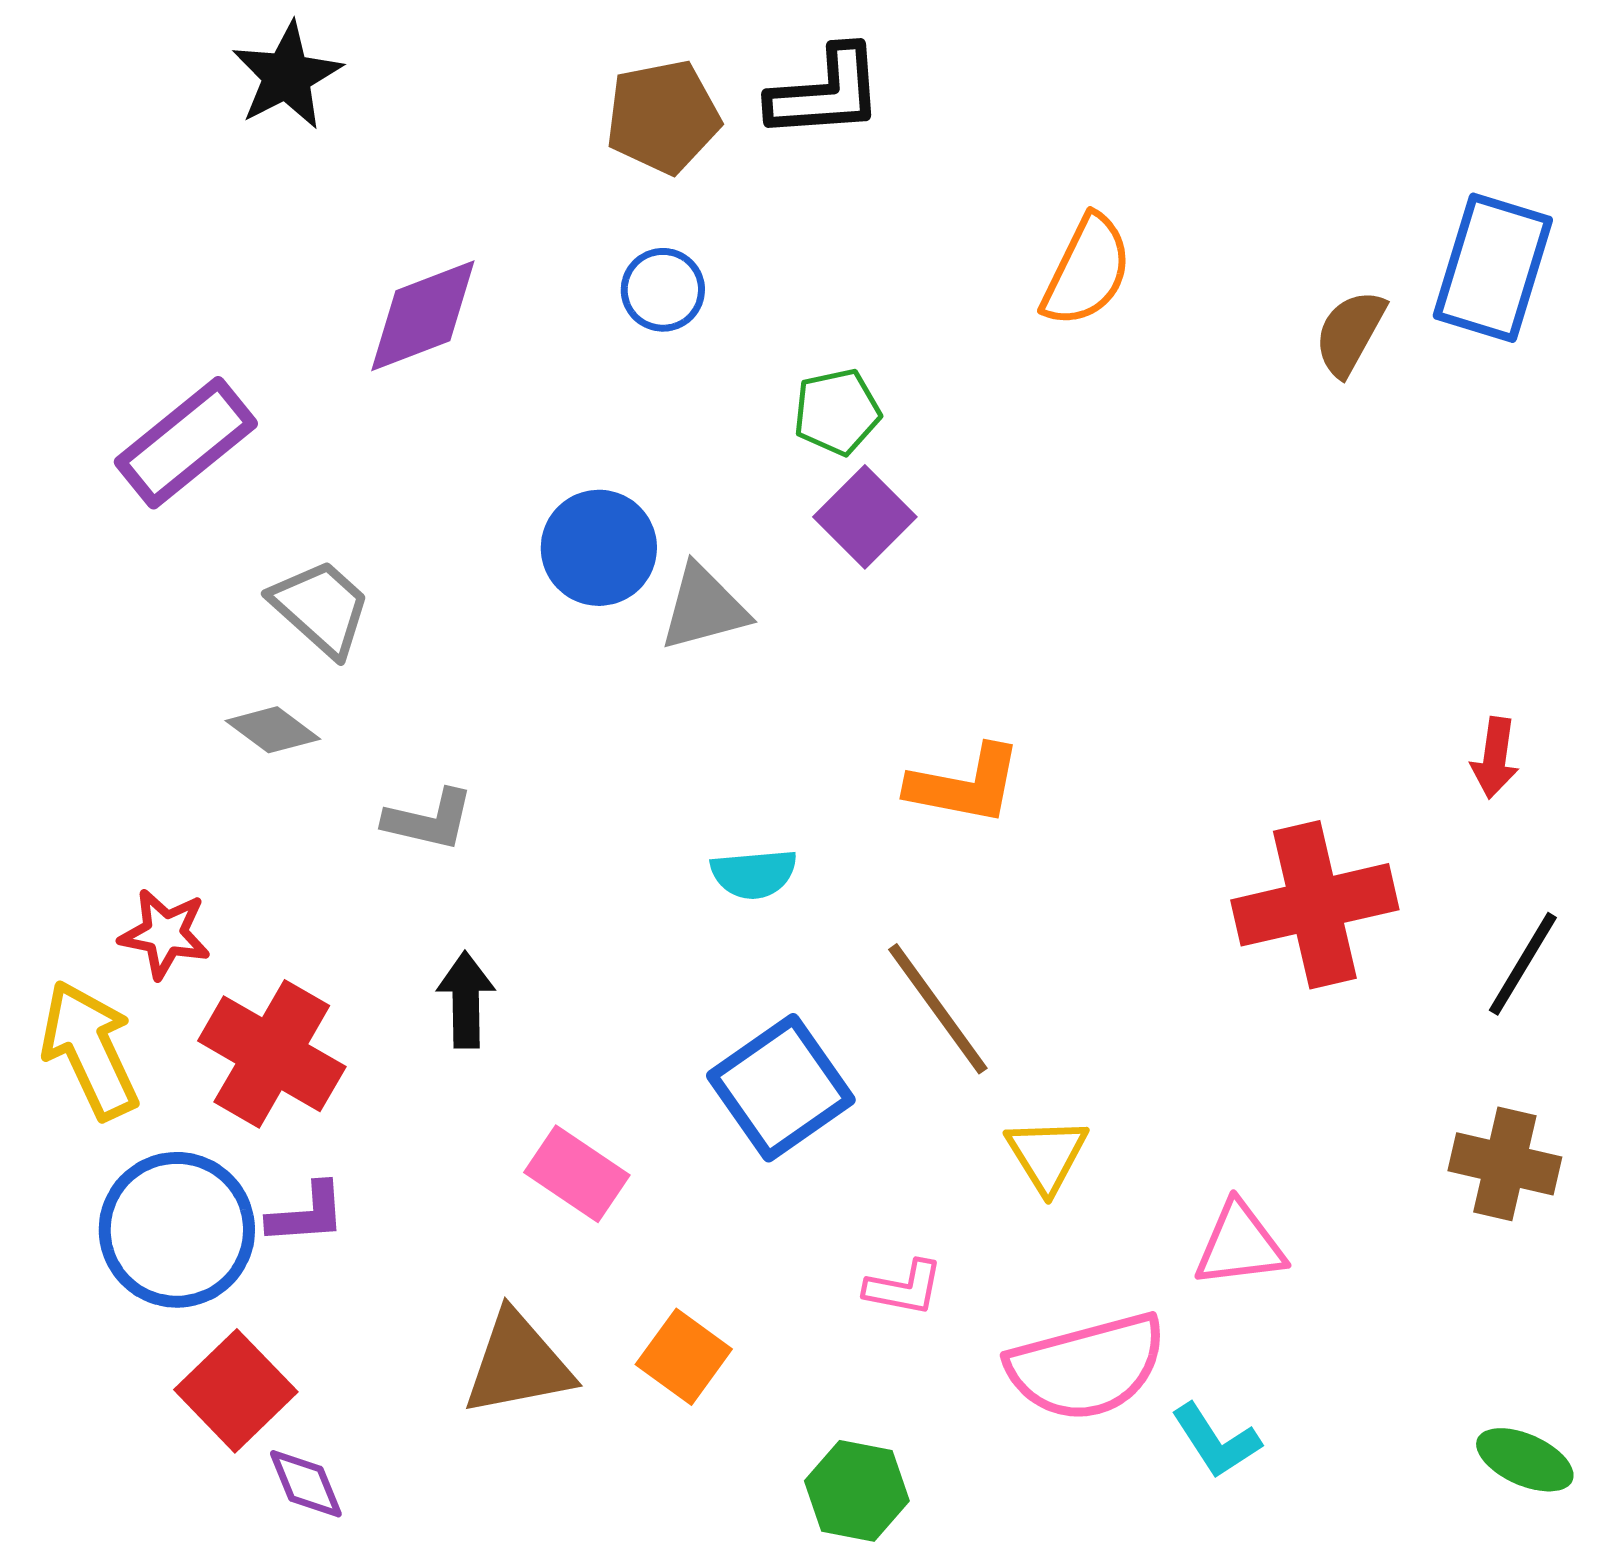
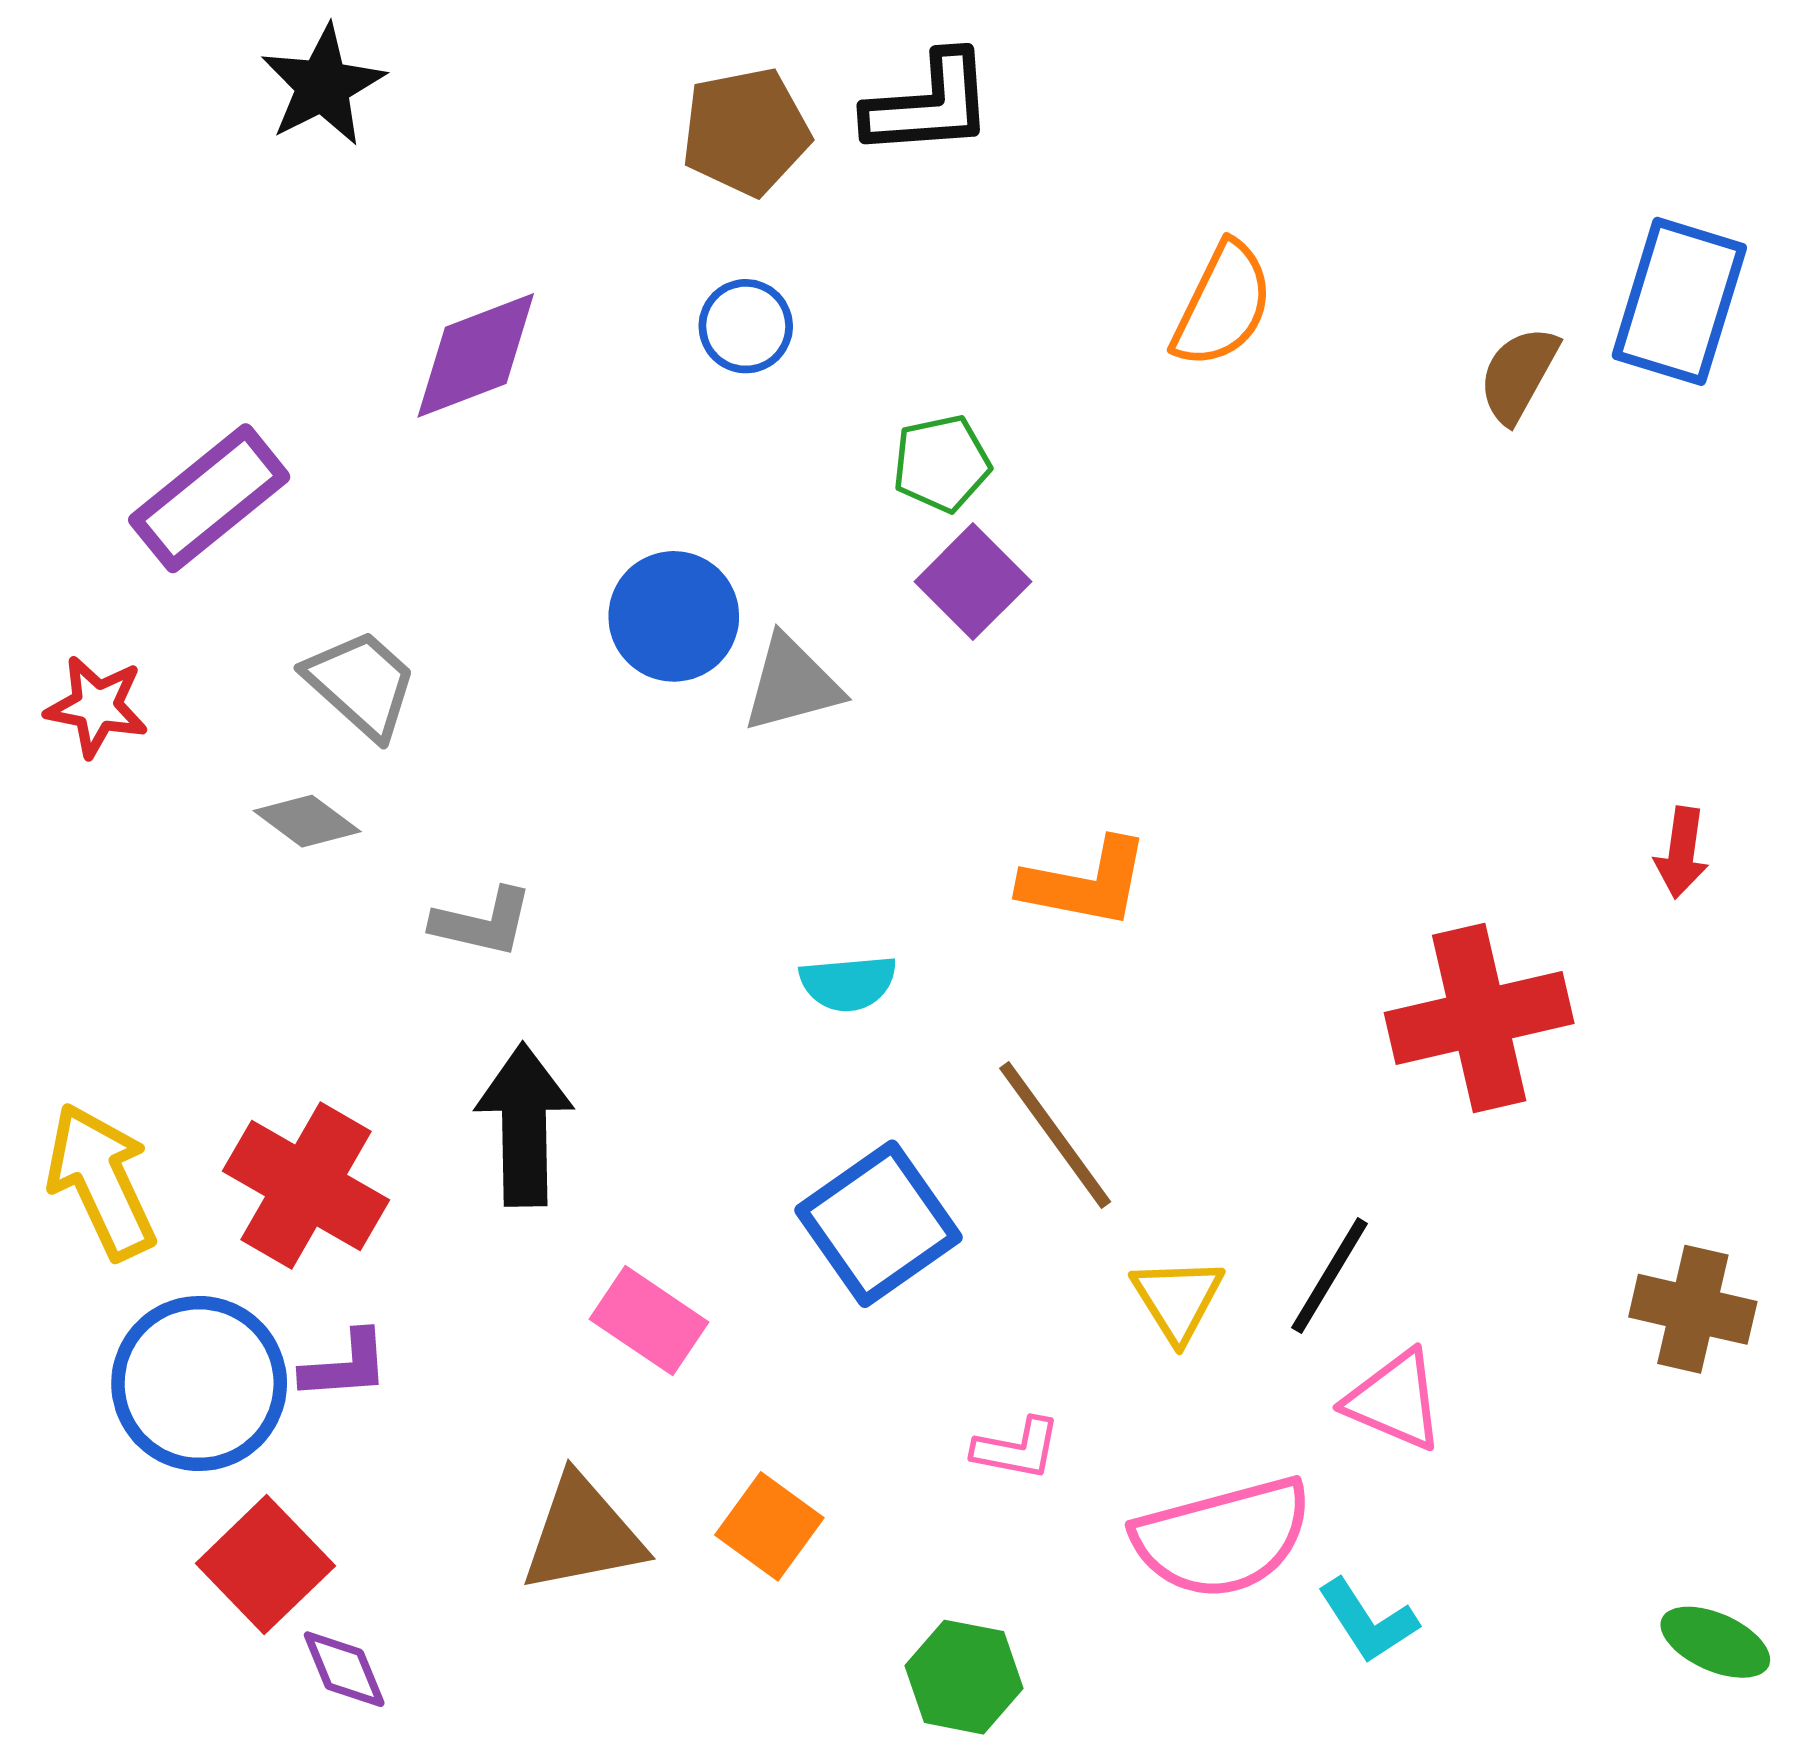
red star: (165, 934) -> (97, 706), moved
black line: (1523, 964) -> (1330, 1276), moved
black arrow: (466, 1000) -> (524, 1125), size x1.5
pink triangle: (1240, 1245) -> (1395, 1400), turned 30

